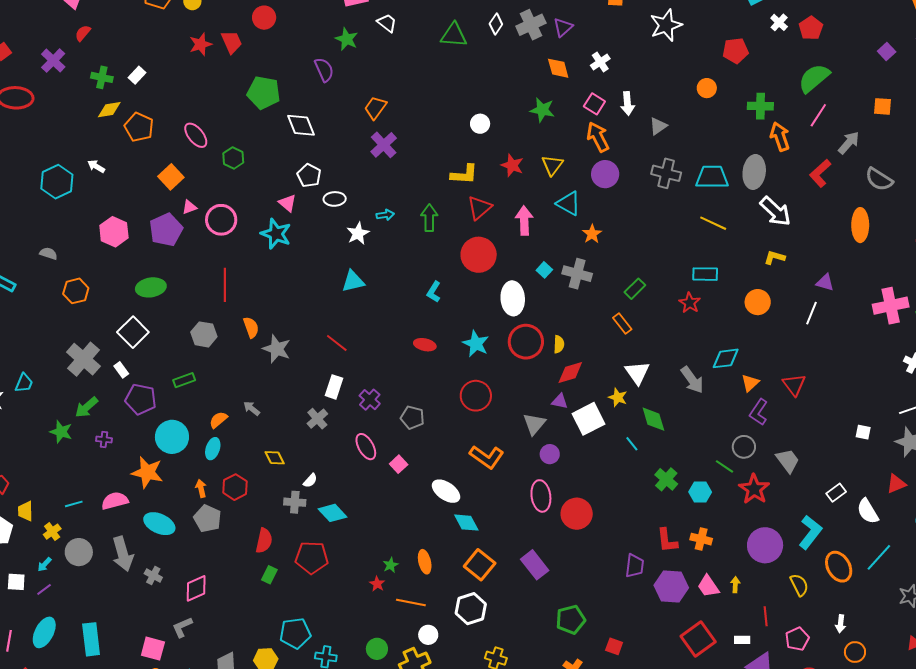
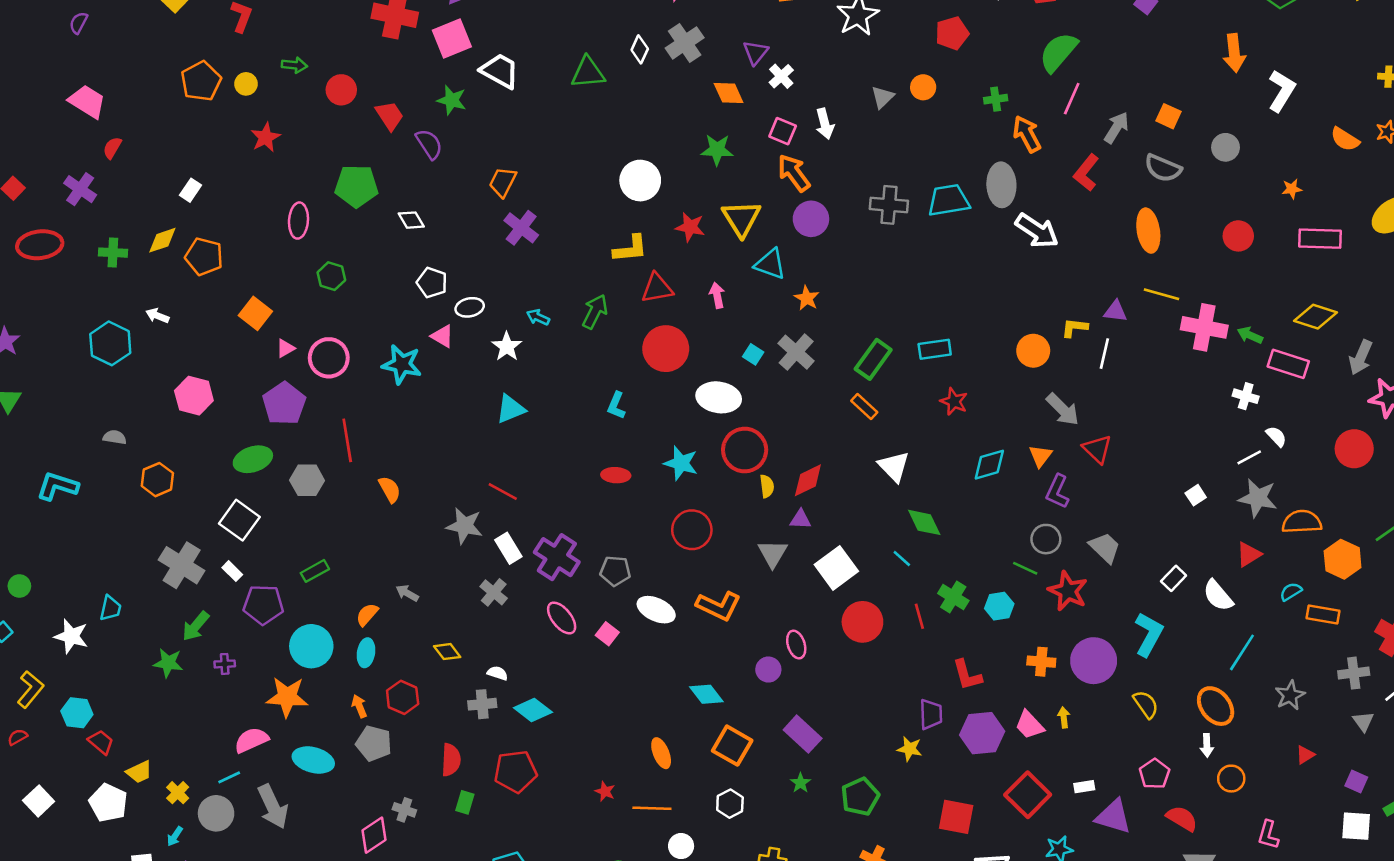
white trapezoid: (387, 23) -> (500, 71), size x1.5
purple triangle: (563, 27) -> (756, 52), moved
red trapezoid: (232, 42) -> (390, 116), moved
green cross: (102, 77) -> (113, 253), moved
green cross: (760, 106) -> (996, 99), size x0.7
orange square: (882, 106) -> (1169, 116), moved, turned 30
white circle: (480, 124) -> (640, 181), size x1.6
white diamond: (301, 125) -> (411, 220), size x0.7
gray triangle: (658, 126) -> (883, 97), moved
pink ellipse: (196, 135) -> (298, 221), moved, turned 52
yellow triangle: (552, 165) -> (741, 218), size x1.4
pink triangle: (288, 203) -> (442, 336), moved
red triangle: (479, 208) -> (657, 288), turned 40
cyan arrow: (385, 215) -> (538, 317), turned -138
green arrow: (429, 218) -> (595, 312), turned 36
pink arrow: (524, 221) -> (717, 295), size x0.7
yellow line: (713, 223) -> (1161, 294), moved
purple pentagon: (166, 230) -> (284, 404), moved
yellow L-shape: (775, 257) -> (1074, 328), moved
gray cross: (577, 274) -> (796, 352), turned 36
cyan rectangle: (705, 274) -> (935, 349), moved
green rectangle: (635, 289) -> (873, 359), size x1.4
white ellipse: (513, 298) -> (719, 397), turned -68
red star: (690, 303) -> (954, 401), moved
pink cross: (891, 306) -> (1204, 327), turned 32
gray hexagon: (204, 334) -> (307, 480), moved
yellow semicircle: (559, 344) -> (767, 486), moved
gray star: (277, 349) -> (464, 526), moved
cyan diamond: (726, 358) -> (989, 465), moved
gray arrow: (692, 380) -> (1063, 409), moved
white rectangle: (334, 387) -> (508, 548), turned -40
yellow star: (618, 397) -> (910, 749), moved
purple cross: (370, 400) -> (557, 557), size x1.6
white square: (588, 419) -> (836, 568), moved
white square: (863, 432) -> (1196, 495), turned -35
purple circle: (550, 454) -> (768, 670), moved
white semicircle: (310, 481) -> (497, 673), turned -105
white ellipse: (446, 491) -> (656, 610), moved
pink ellipse: (541, 496) -> (796, 645), size x0.7
cyan line: (74, 504) -> (229, 777), moved
yellow trapezoid: (26, 511) -> (139, 772), turned -105
red circle: (577, 514) -> (862, 622), moved
orange cross: (701, 539) -> (1041, 662), moved
green star: (391, 565) -> (800, 783), moved
orange ellipse: (839, 567) -> (1216, 706), moved
gray cross: (153, 576) -> (404, 810), moved
white hexagon: (471, 609) -> (730, 804), size x0.7
red line: (766, 616) -> (919, 616), moved
red square: (614, 646) -> (956, 817), moved, size x1.6

